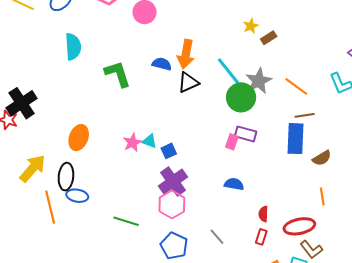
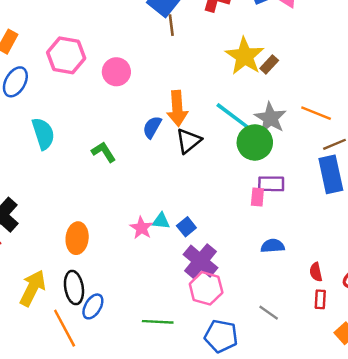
yellow star: (251, 26) -> (245, 56), size x2.0
blue semicircle: (162, 64) -> (152, 127), turned -60
green L-shape: (118, 74) -> (104, 152), size x0.7
blue ellipse: (77, 196) -> (93, 306), turned -55

